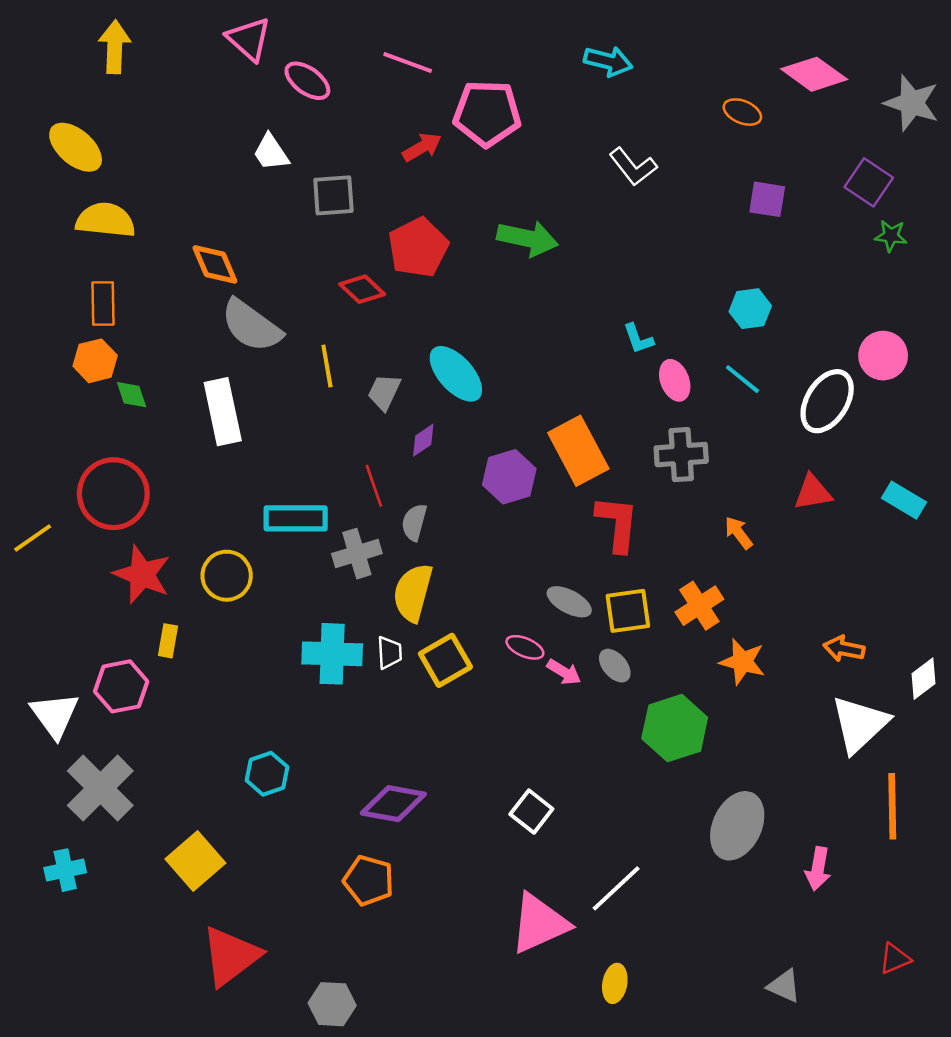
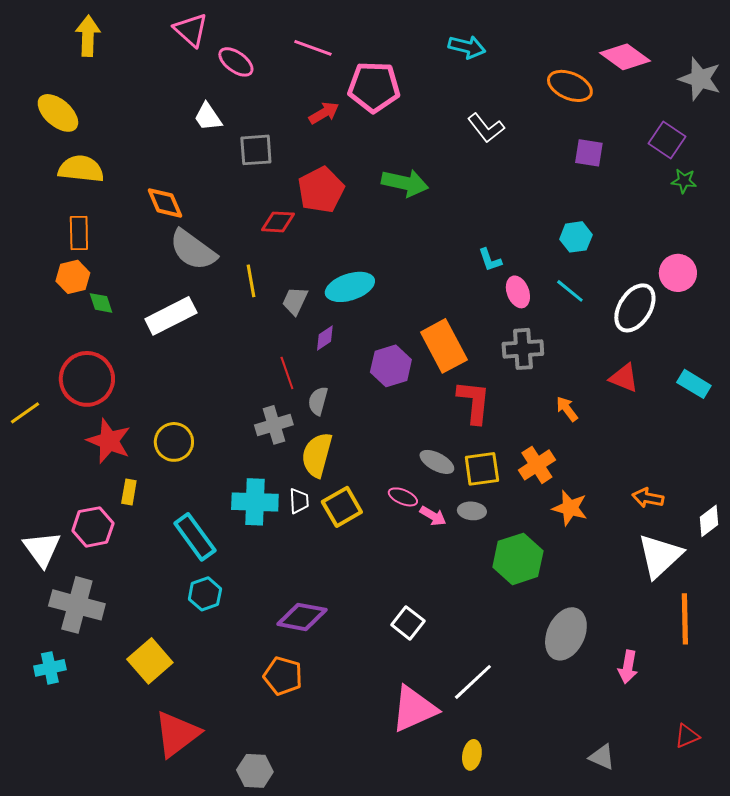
orange ellipse: (742, 112) -> (570, 86), size x1.5
red diamond: (362, 289) -> (278, 222), turned -40
cyan ellipse: (456, 374) -> (350, 287), turned -66
white rectangle: (223, 412) -> (171, 316), turned 75
red triangle: (813, 492) -> (624, 378), turned 32
cyan rectangle: (296, 518) -> (195, 537), moved, turned 54
gray ellipse: (615, 666) -> (472, 511), turned -44
gray cross: (100, 788) -> (77, 605), turned -30

